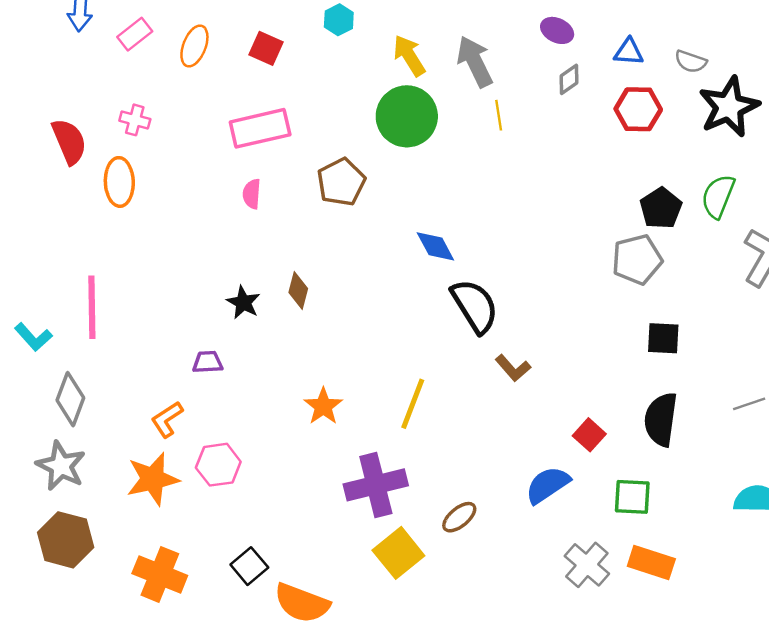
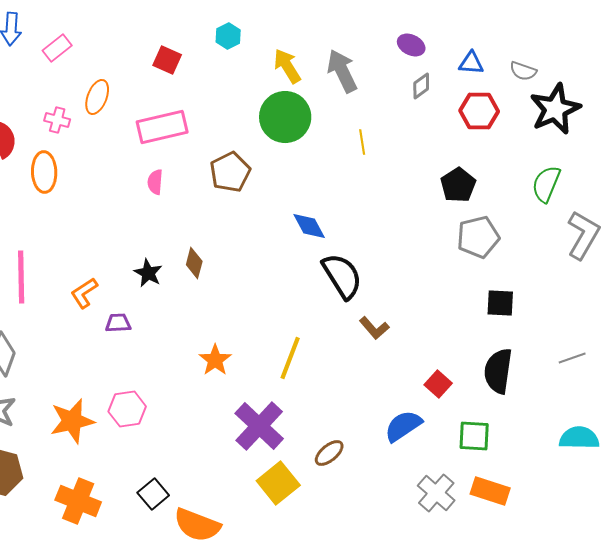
orange ellipse: (194, 46) -> (97, 97), moved
yellow line: (499, 115) -> (362, 142), moved
black pentagon: (661, 208) -> (458, 185), moved
orange L-shape: (167, 419) -> (84, 293), moved
purple cross: (376, 485) -> (259, 426), turned -33

